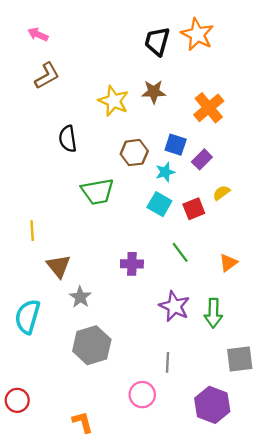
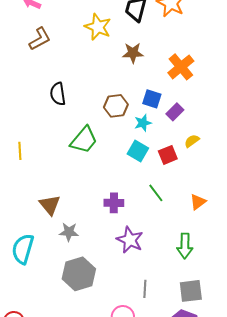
yellow star: (114, 101) -> (98, 27), moved
green trapezoid: (98, 192) -> (84, 140), turned -40
yellow line: (32, 231) -> (20, 151), moved
gray star: (80, 297) -> (69, 232), turned -30
purple star: (174, 306) -> (130, 240), moved
gray square: (240, 359) -> (191, 291), moved

